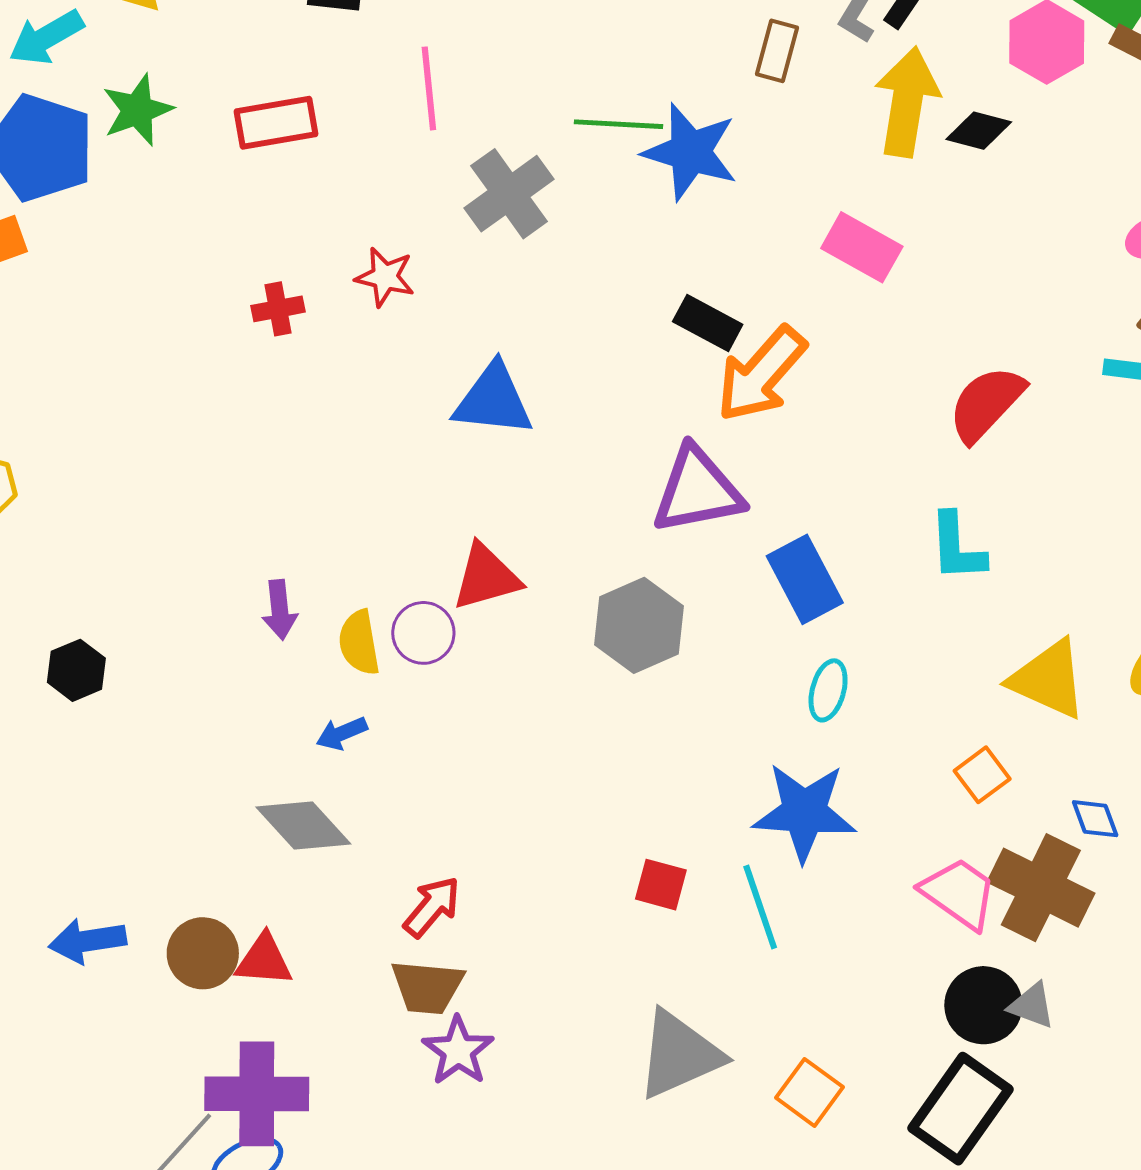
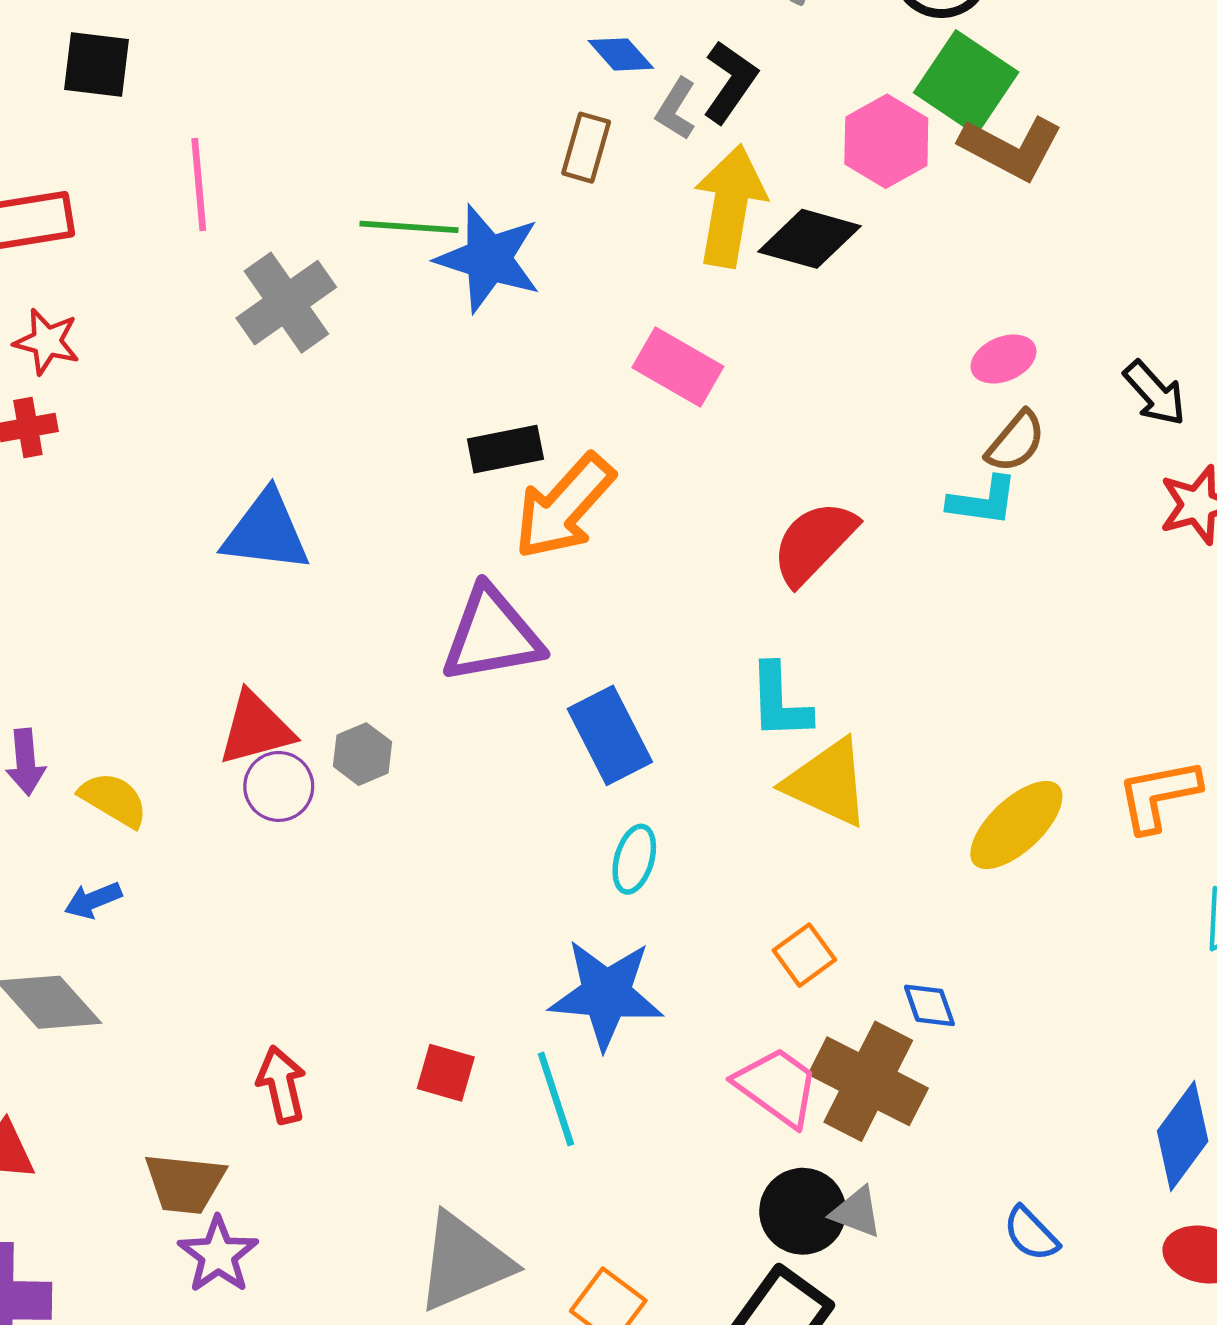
black diamond: (979, 131) -> (809, 239), size x1.4
red star: (385, 277) -> (47, 342), moved
black rectangle: (708, 323) -> (505, 449), turned -40
gray hexagon: (639, 625) -> (363, 754), moved, size x0.6
purple circle: (423, 633) -> (279, 786), moved
yellow semicircle: (359, 643) -> (114, 800), turned 130
yellow triangle: (1048, 679) -> (827, 783), moved
red arrow: (432, 907) -> (282, 1085), moved, turned -54

